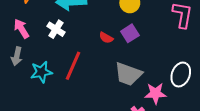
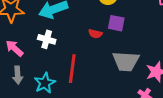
purple square: (130, 33) -> (116, 23), turned -30

